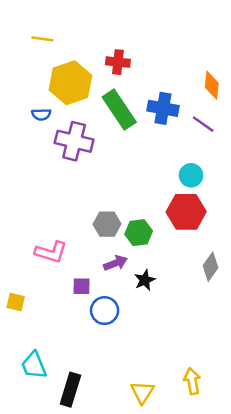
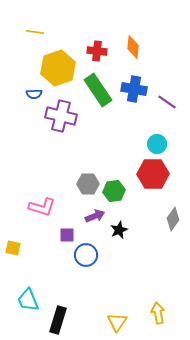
orange diamond: (212, 85) -> (133, 47), moved

